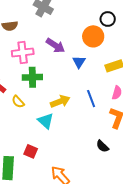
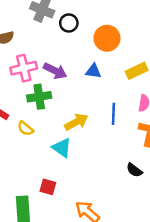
black circle: (108, 19) -> (69, 23), moved
purple arrow: (55, 46) -> (55, 71), moved
blue triangle: (79, 62) -> (93, 71), turned -48
blue line: (91, 99) -> (113, 114), turned 30

